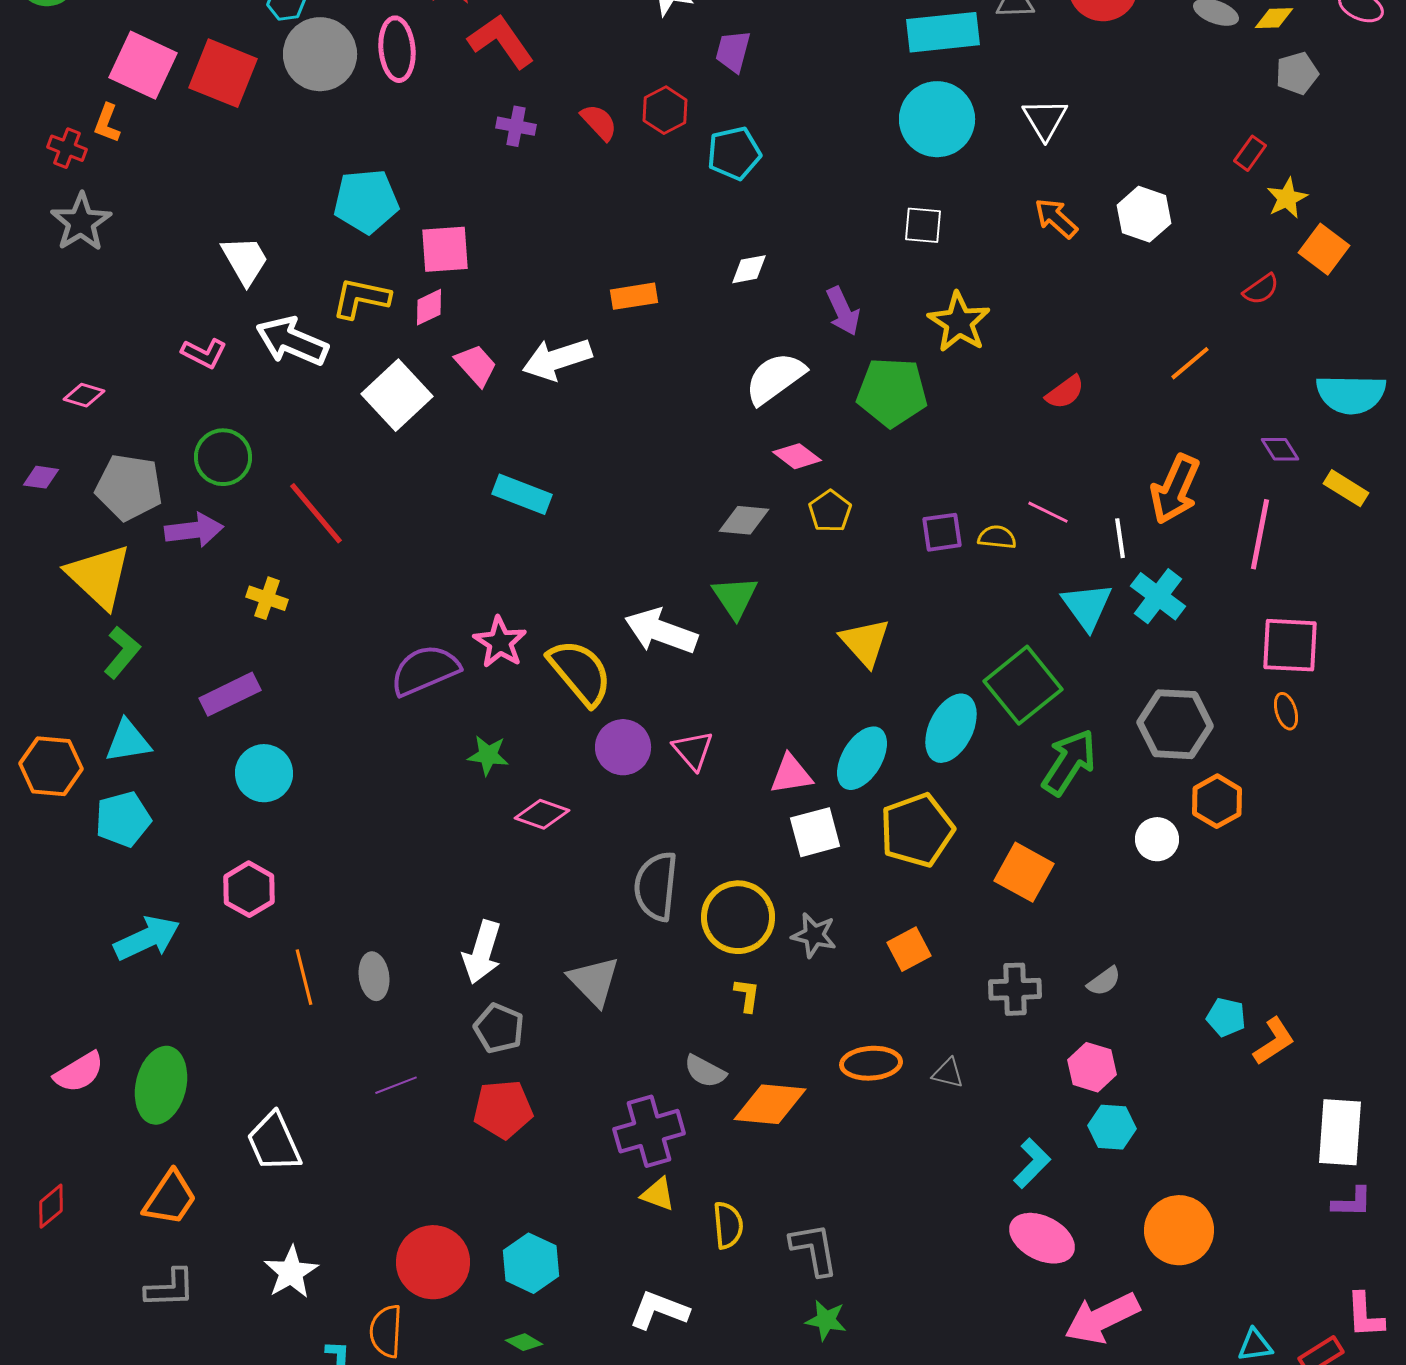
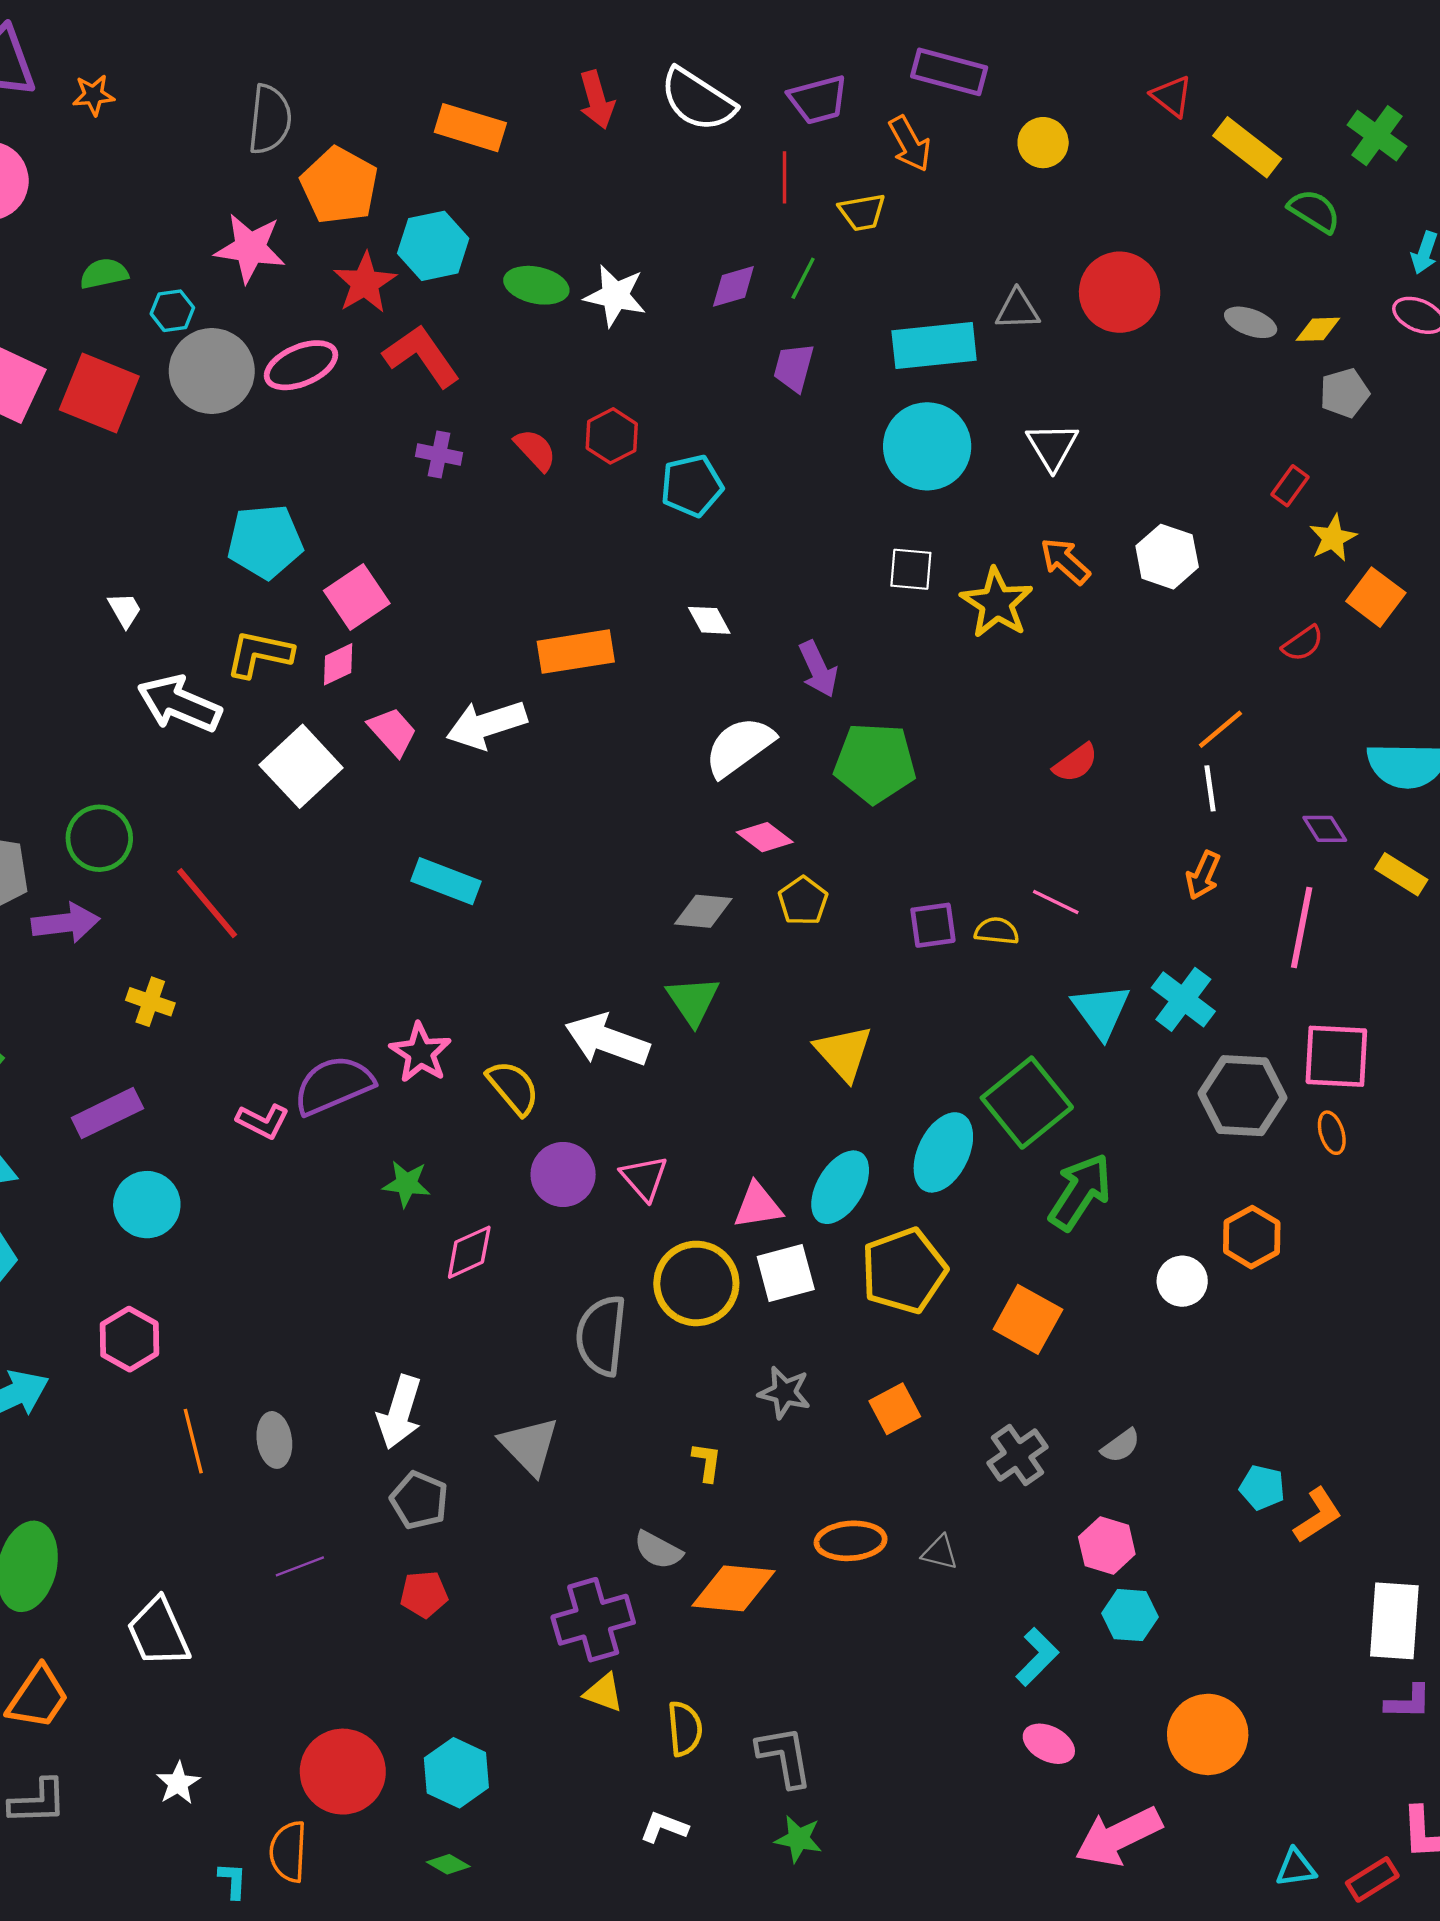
pink ellipse: (397, 49) -> (301, 365), turned 72
purple trapezoid: (733, 51) -> (794, 368), moved
pink square: (445, 249) -> (357, 597), turned -30
white trapezoid: (245, 260) -> (125, 610), size x0.6
white diamond: (749, 269) -> (709, 620), turned 72
orange rectangle: (634, 296) -> (576, 652), size x1.4
yellow star: (959, 322) -> (997, 603), moved
pink L-shape: (204, 353) -> (263, 1121), moved
orange arrow: (1175, 489) -> (1203, 875), size x0.6
white line: (1120, 538) -> (1210, 788), moved
yellow semicircle: (580, 672) -> (513, 1088), size x0.7
gray hexagon: (1175, 724) -> (1242, 1096), moved
pink diamond: (542, 814) -> (469, 1252), turned -44
yellow circle: (738, 917) -> (696, 1283), moved
gray cross: (1015, 989) -> (1018, 1455), turned -33
red pentagon: (503, 1109) -> (424, 1594), size x0.7
pink ellipse: (1042, 1238) -> (1049, 1744), size x0.7
white star: (291, 1272) -> (178, 1783), size x0.7
white L-shape: (659, 1310) -> (664, 1827), moved, size x0.7

